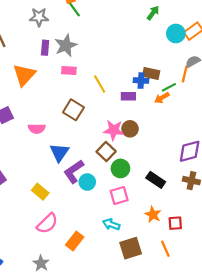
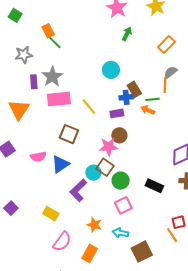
cyan circle: (176, 33) -> (111, 70), moved
pink rectangle: (69, 71) -> (59, 99), size x1.6
brown rectangle: (151, 73) -> (134, 89), turned 56
green line: (169, 87) -> (153, 99), turned 32
orange arrow: (162, 98) -> (148, 110), turned 64
brown circle: (130, 129) -> (119, 135), moved
blue triangle: (59, 152) -> (60, 164), moved, turned 30
cyan circle: (87, 182) -> (93, 173), moved
orange star: (153, 214) -> (94, 225), moved
orange line: (165, 249) -> (172, 235), moved

